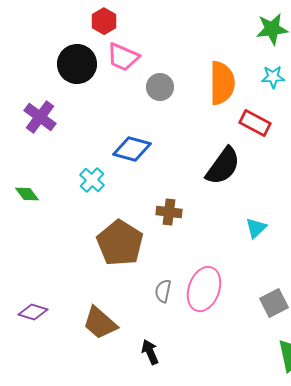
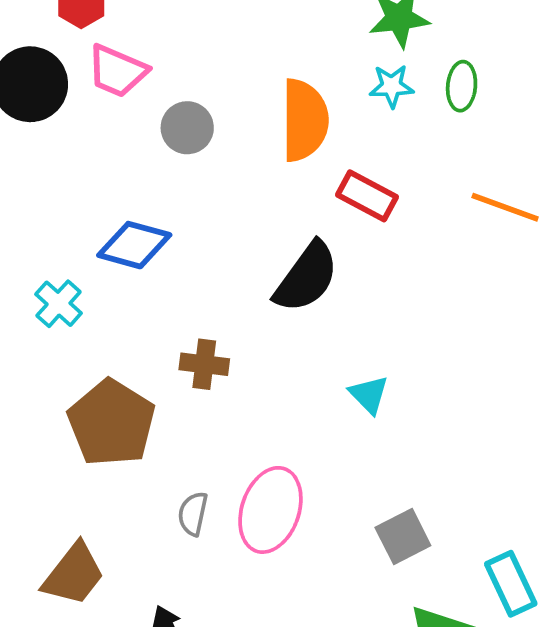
cyan star: (273, 77) -> (392, 86), moved
cyan triangle: (256, 228) -> (369, 395), turned -30
brown trapezoid: (100, 323) -> (74, 574), turned -93

